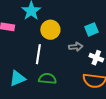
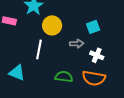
cyan triangle: (17, 78) -> (17, 73), turned 42
green semicircle: (47, 79) -> (64, 77), moved

